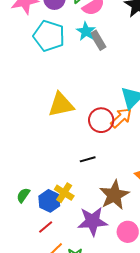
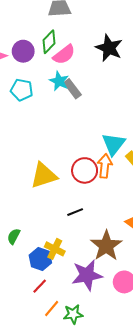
cyan pentagon: (49, 36) -> (22, 90), size x0.7
yellow triangle: (61, 105) -> (44, 175), moved
orange arrow: (121, 118) -> (105, 166), turned -35
green semicircle: (23, 195) -> (14, 236), moved

